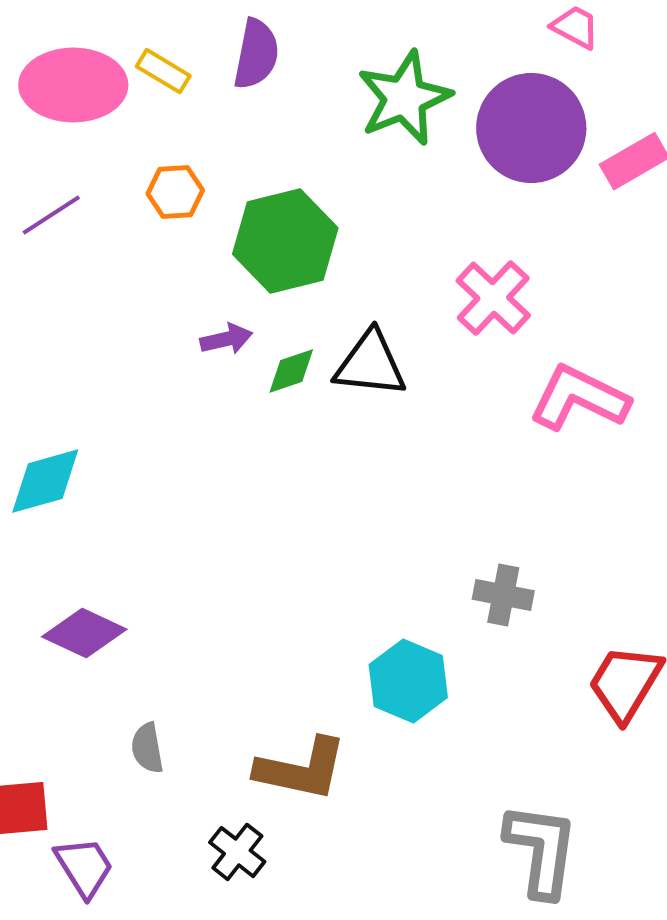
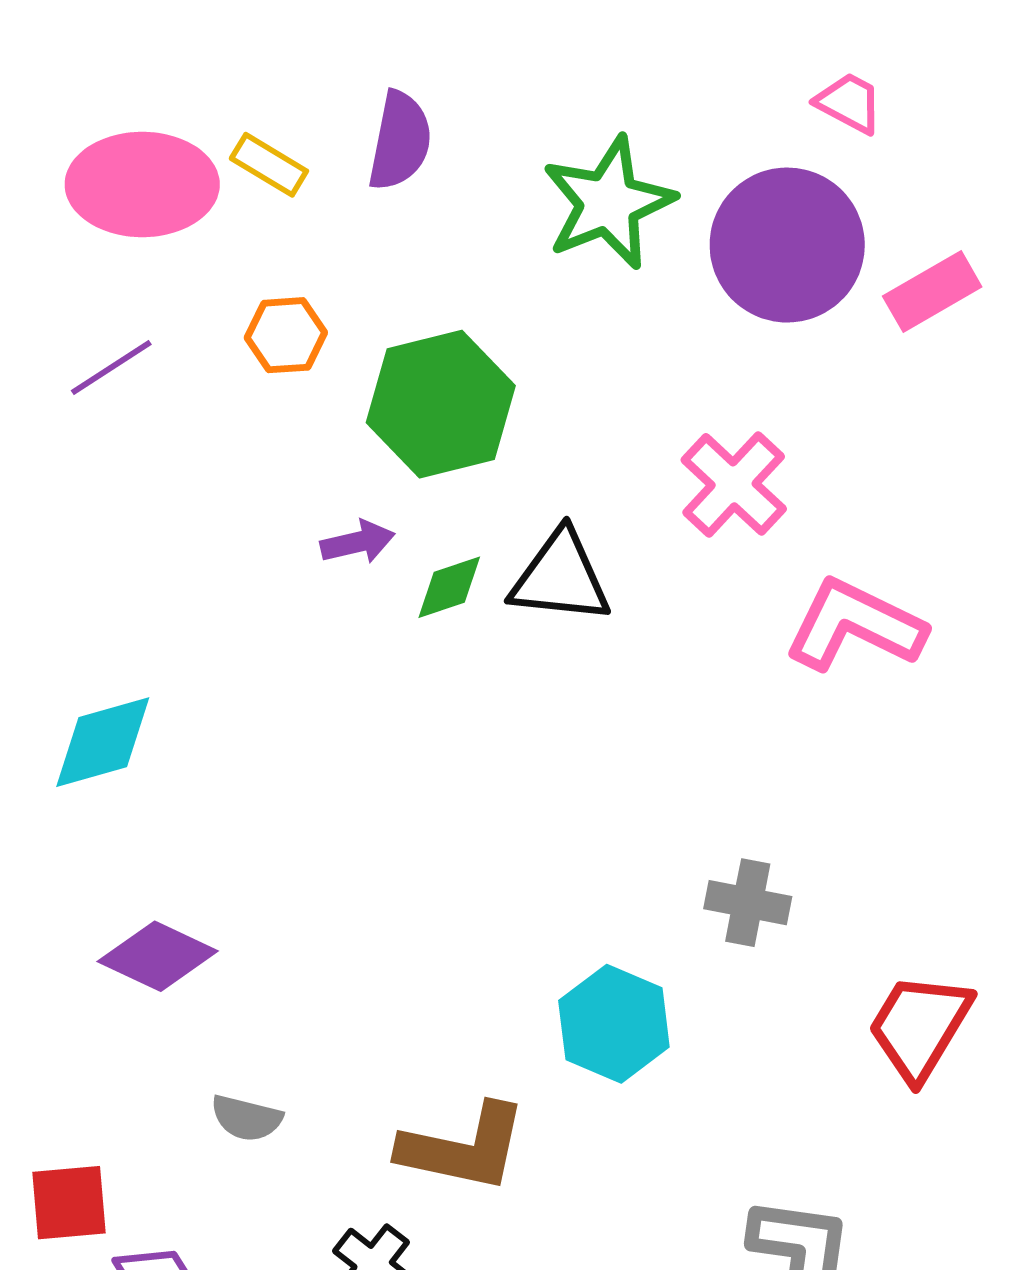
gray semicircle: (147, 748) -> (246, 1118), turned -66

